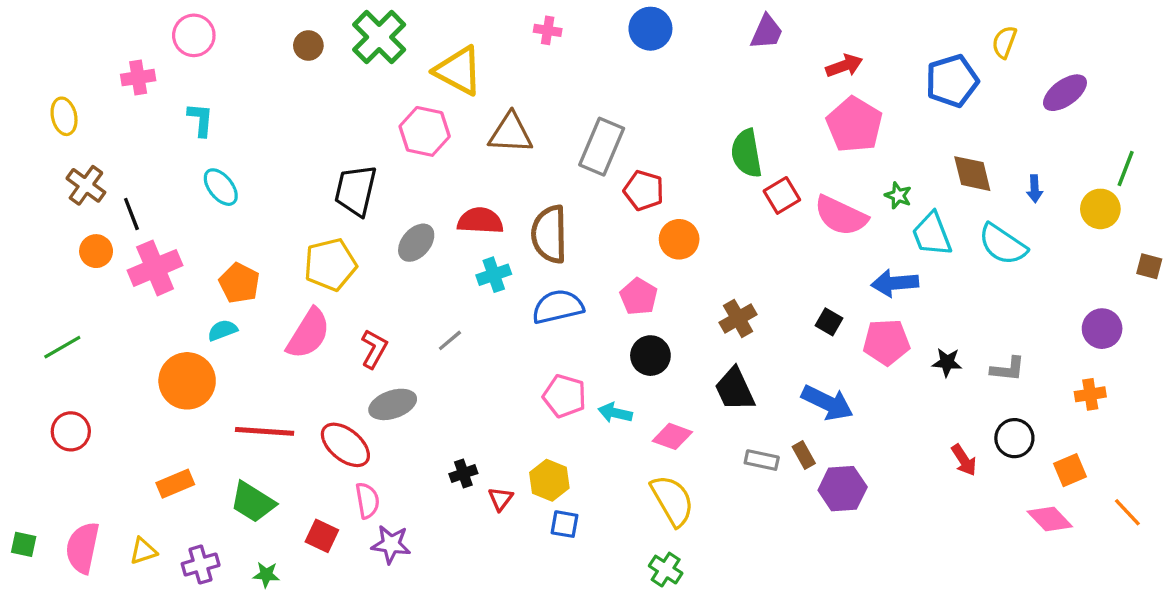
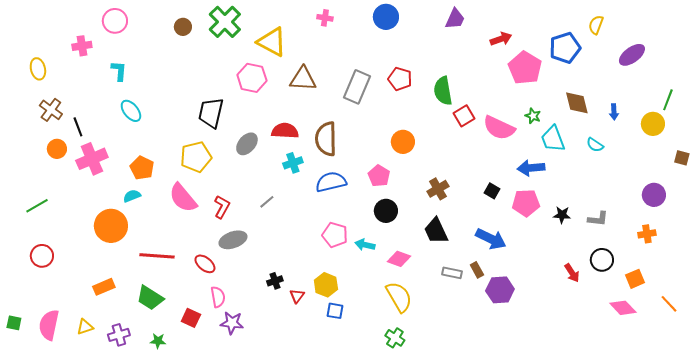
pink pentagon: (854, 125) -> (525, 68), moved
red pentagon: (644, 190) -> (400, 79), moved
cyan semicircle: (1003, 244) -> (595, 145), size x0.6
pink semicircle: (308, 334) -> (183, 198), turned 108
red ellipse: (345, 445) -> (205, 264), size x0.7

